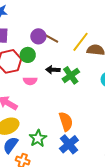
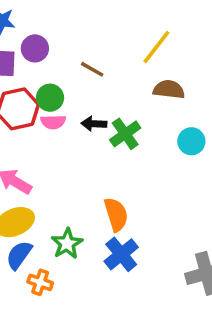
purple circle: (38, 36) -> (35, 48), moved
yellow line: (80, 42) -> (156, 47), moved
pink semicircle: (30, 81) -> (53, 122), moved

